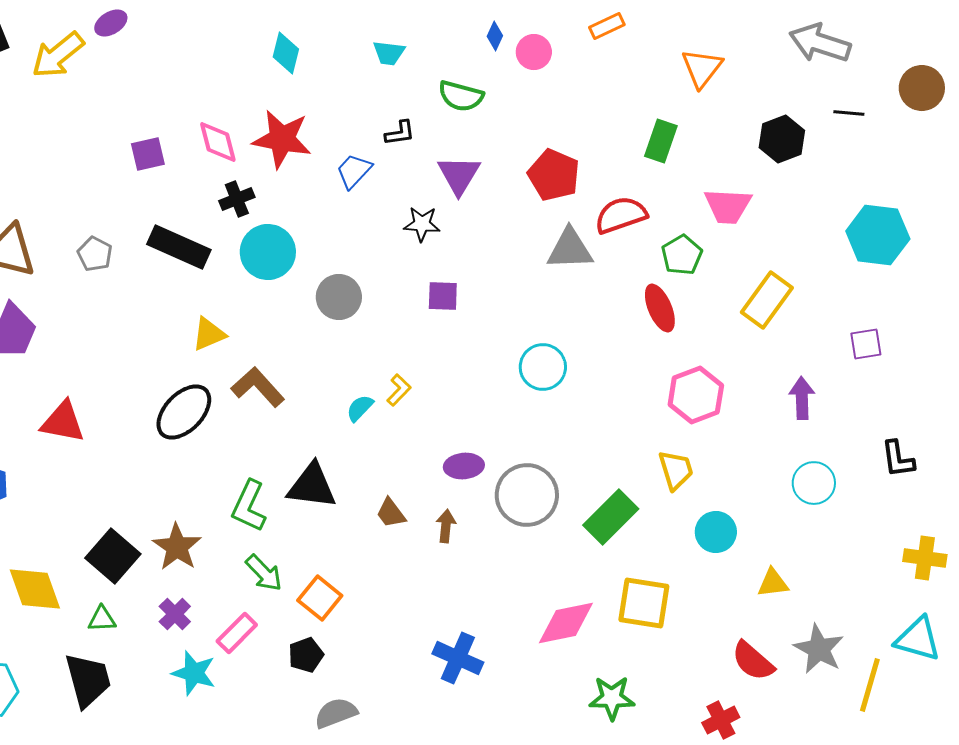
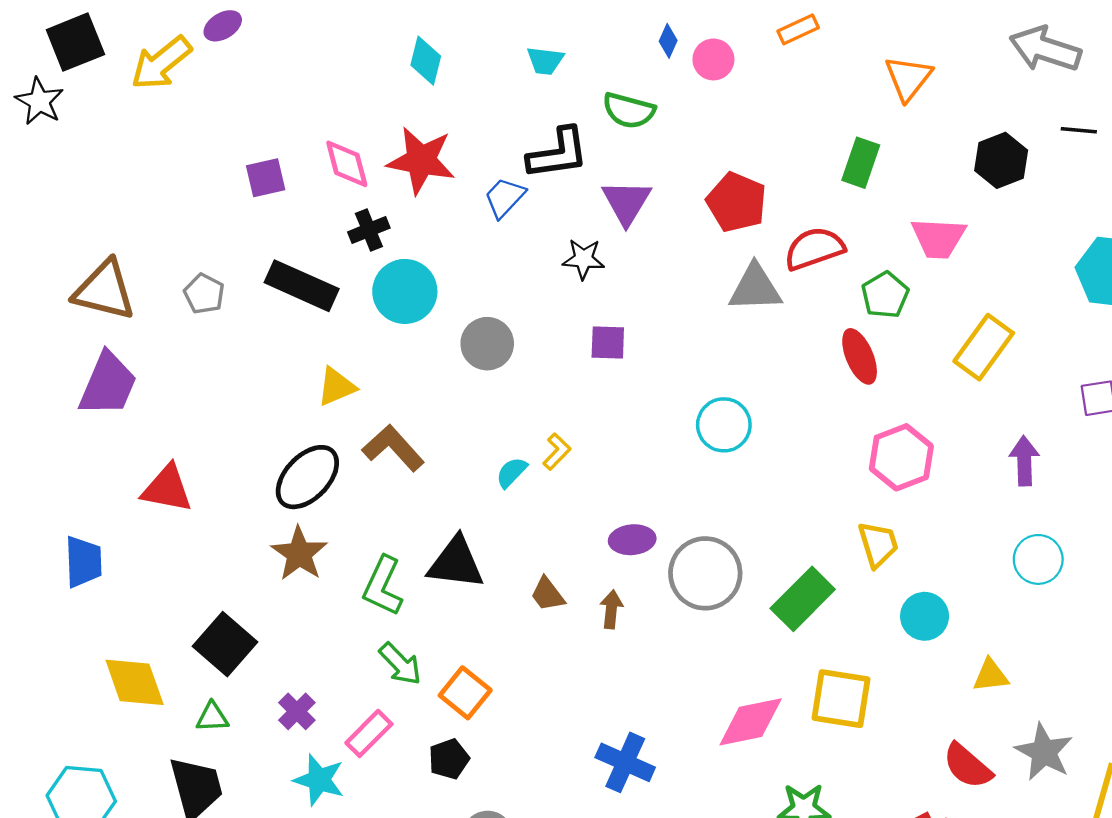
black L-shape: (400, 133) -> (558, 153), size x1.8
brown star: (177, 547) -> (299, 554), moved

